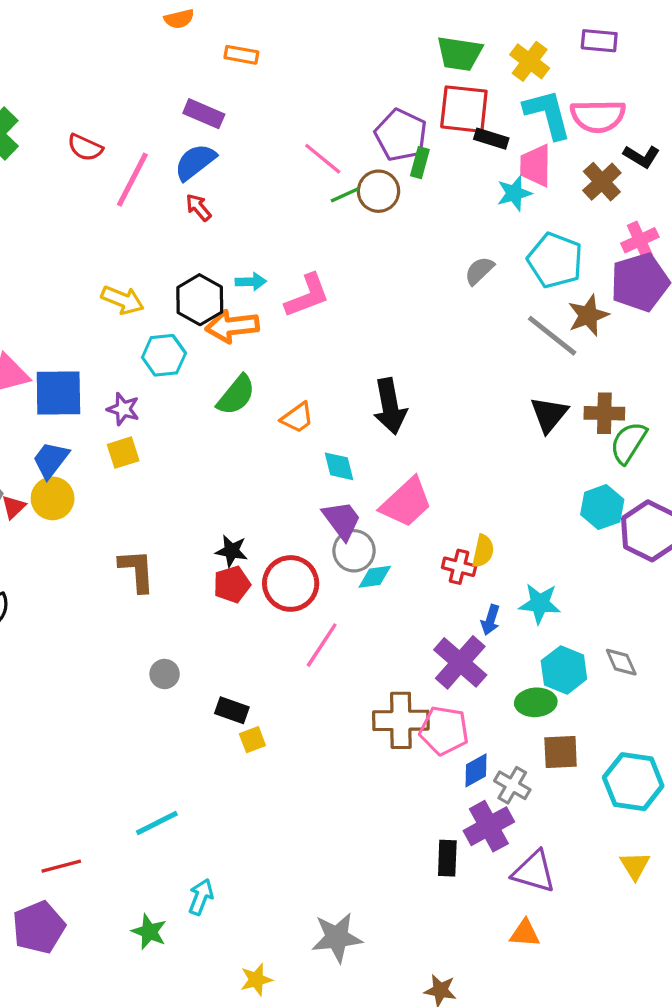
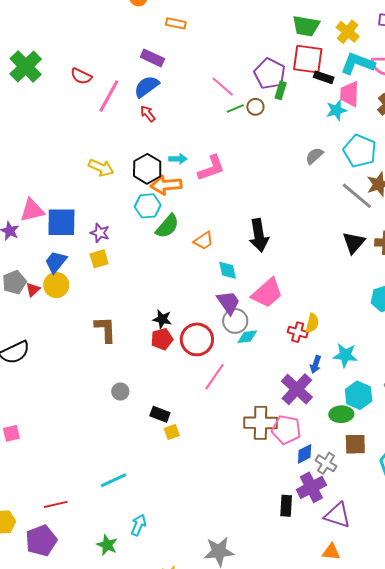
cyan L-shape: (548, 114) -> (358, 64), turned -56
brown circle: (379, 191) -> (255, 107), size x0.7
cyan hexagon: (164, 355) -> (148, 206), moved

